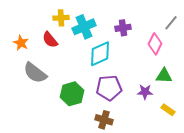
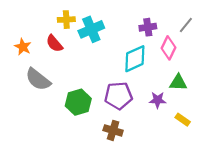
purple cross: (123, 28) -> (148, 27), moved
cyan diamond: (100, 54) -> (135, 59), moved

